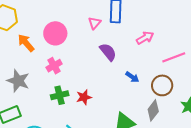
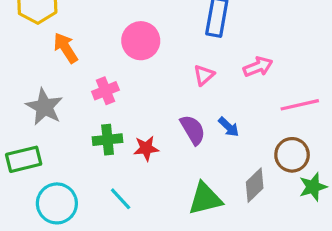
pink triangle: (95, 23) -> (204, 75), moved
pink circle: (55, 33) -> (141, 41), moved
purple semicircle: (108, 52) -> (193, 130), moved
brown circle: (162, 85) -> (292, 155), moved

